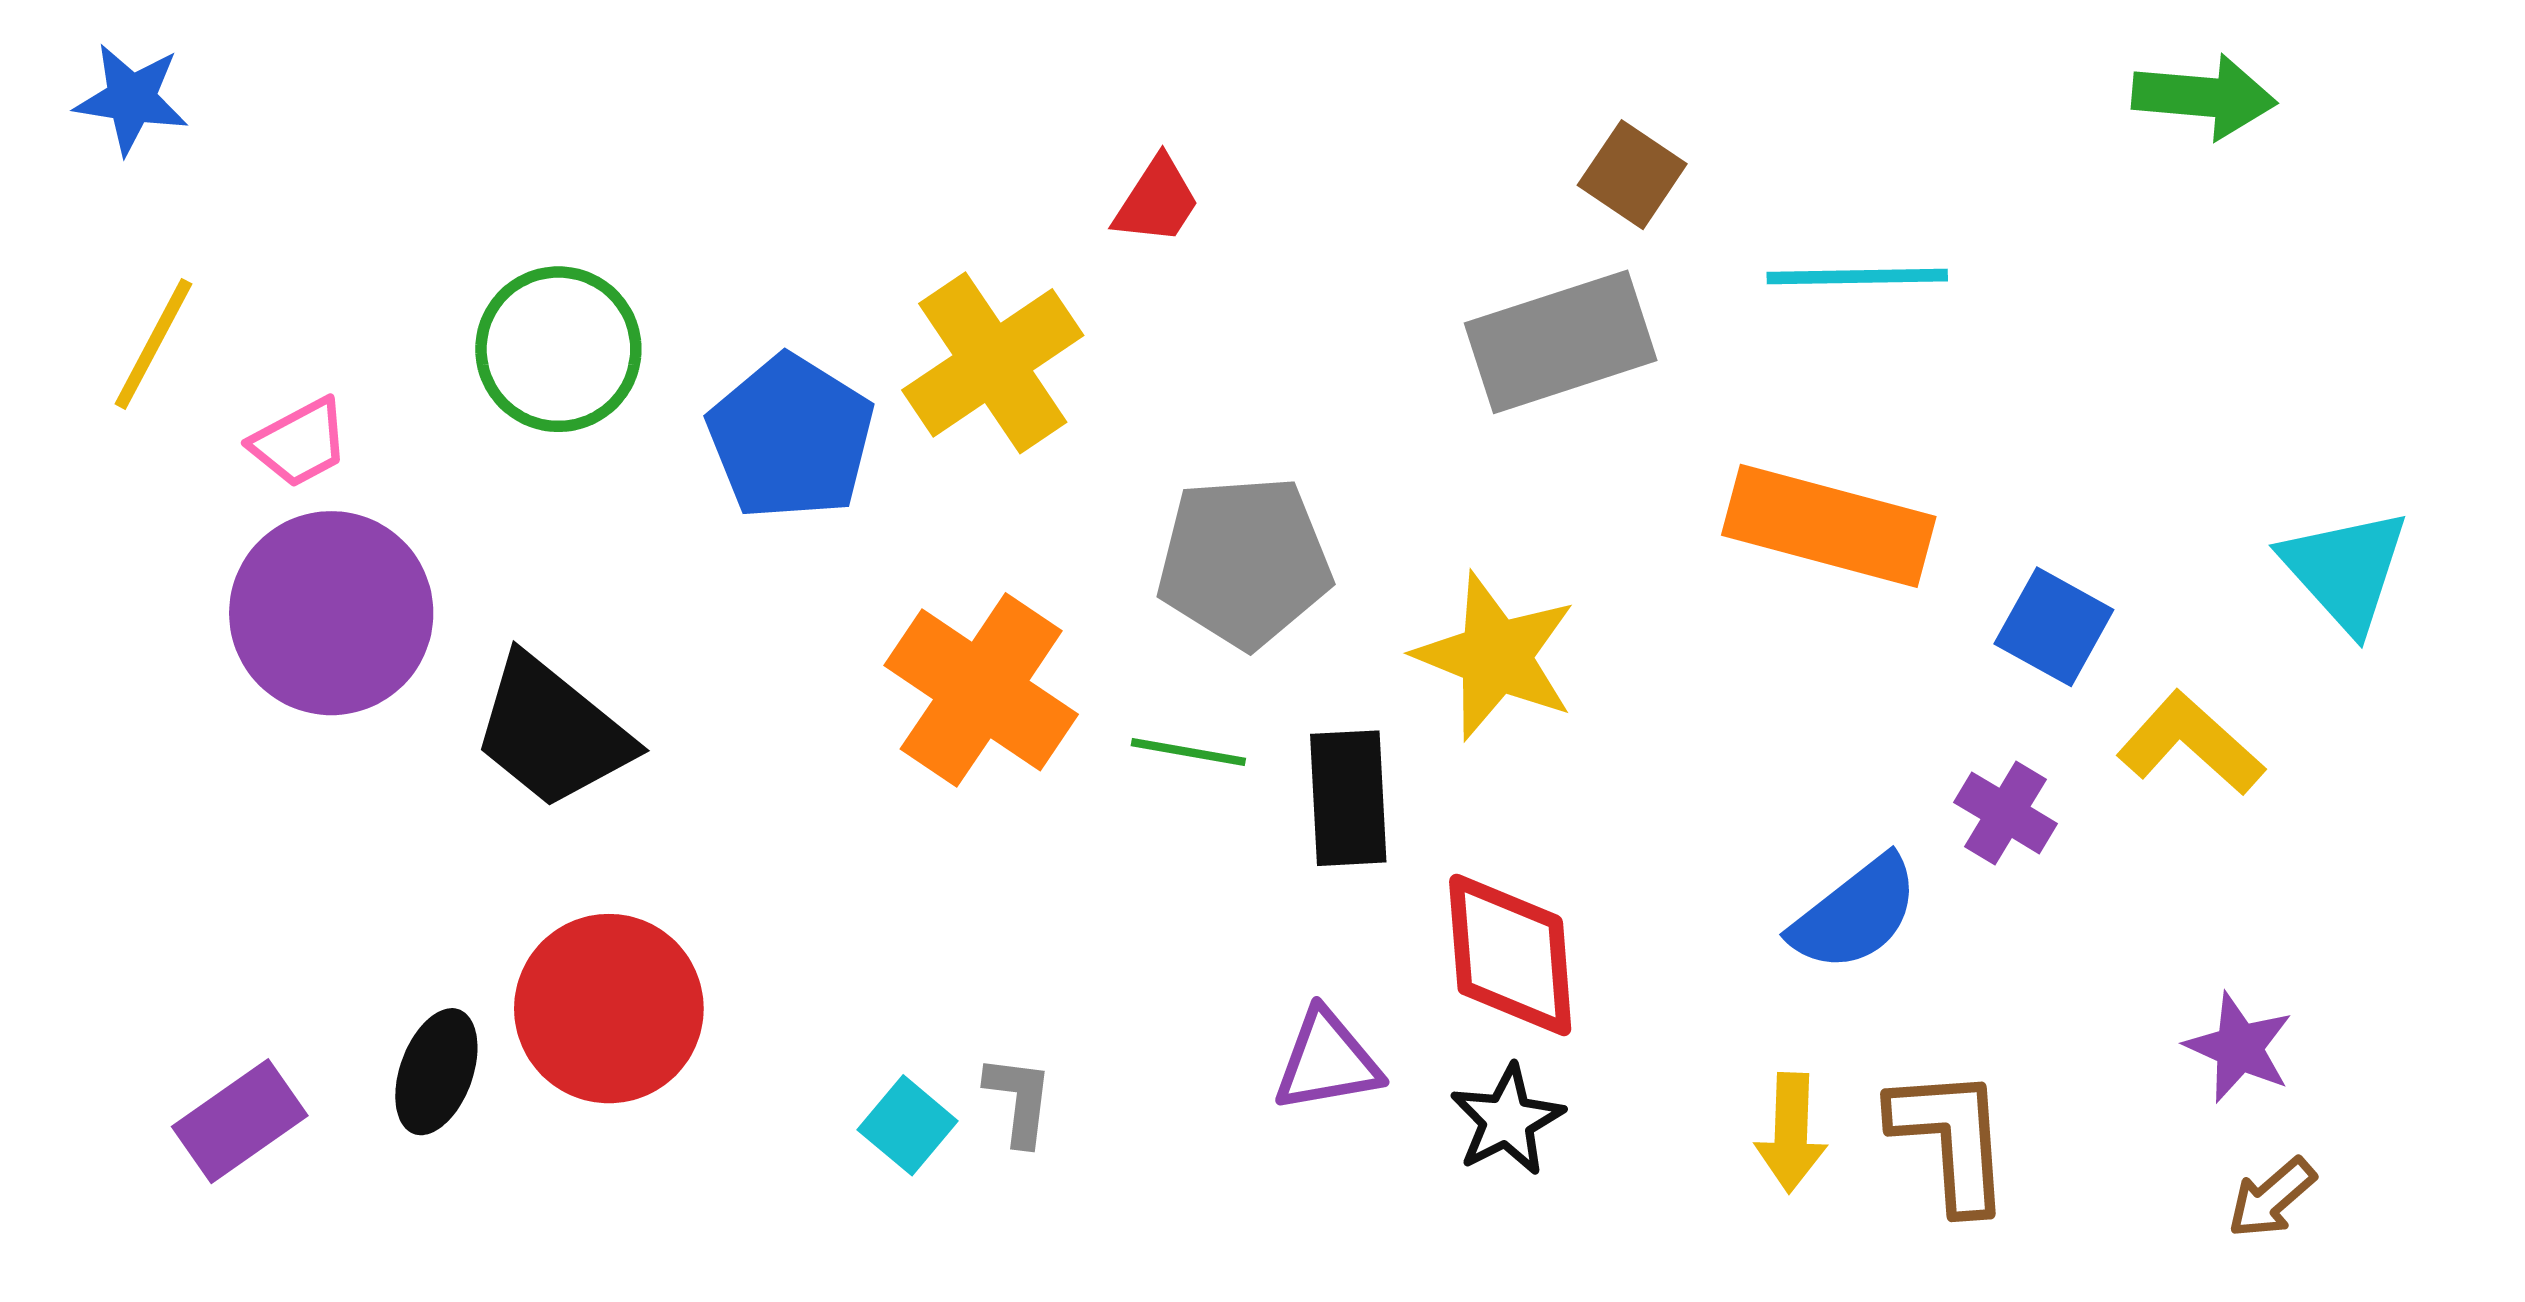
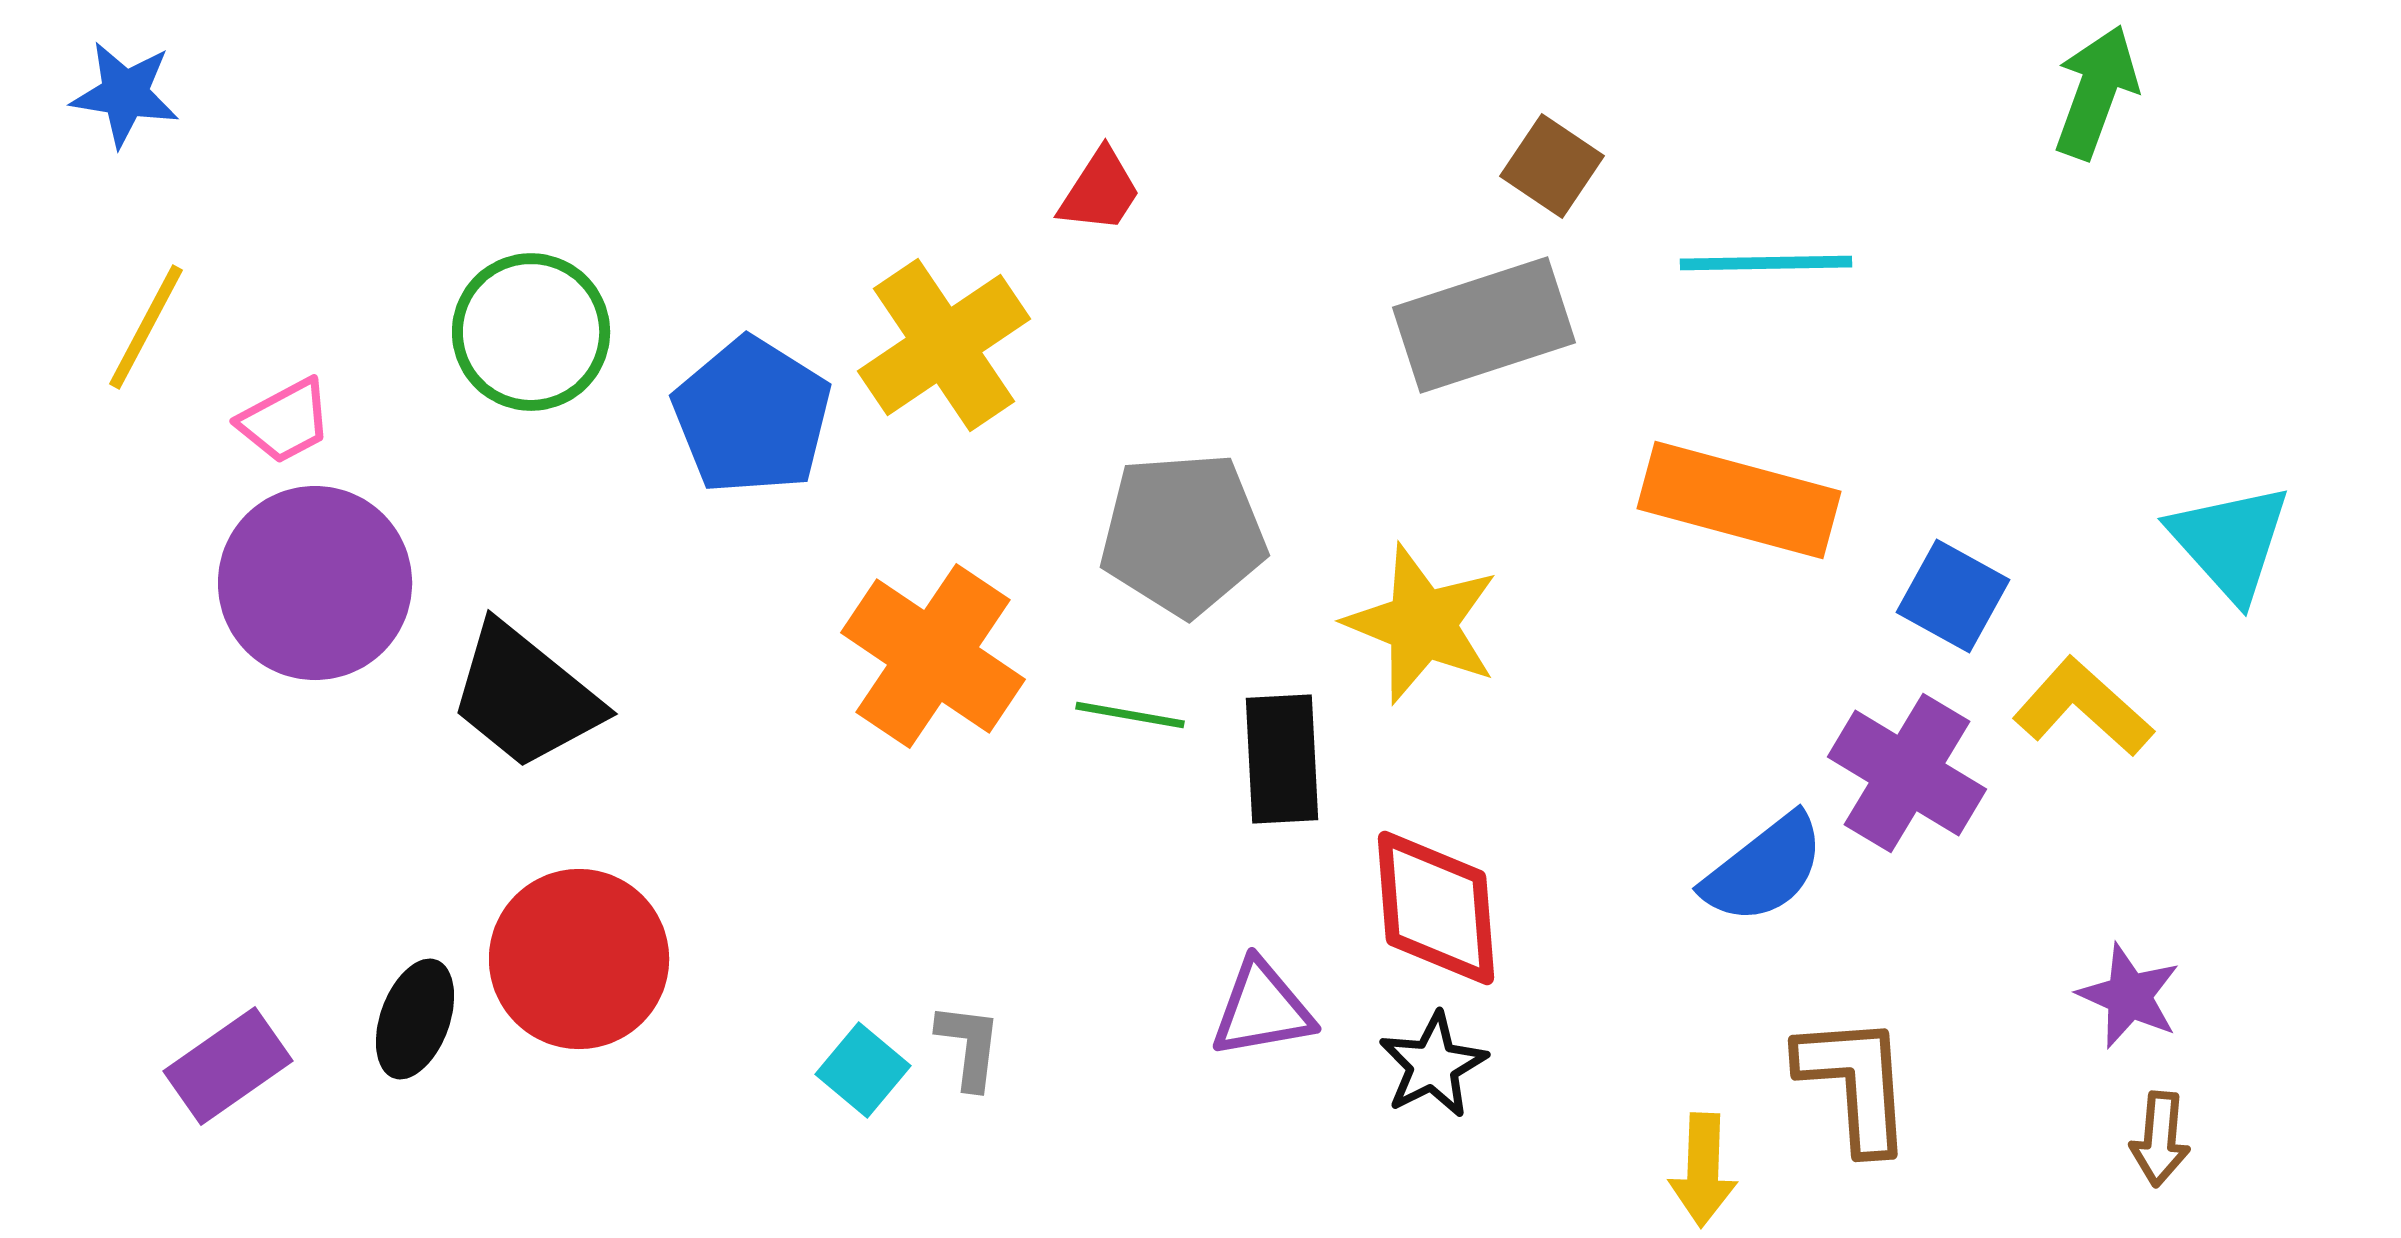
green arrow: (2204, 97) -> (2096, 92), turned -75
purple cross: (2006, 813) -> (1907, 773), size x1.6
yellow arrow: (1791, 1133) -> (1703, 1170), moved
brown arrow: (2272, 1198) -> (2160, 1139), turned -44

